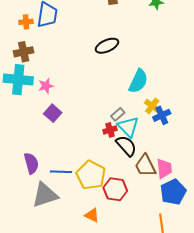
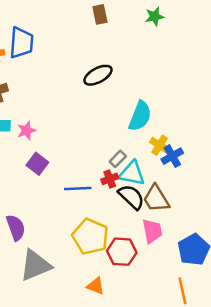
cyan triangle: (128, 127) -> (132, 173), turned -30
brown trapezoid: (145, 166) -> (156, 199), moved
pink trapezoid: (164, 169) -> (152, 231), moved
blue line: (61, 172) -> (78, 189), moved

